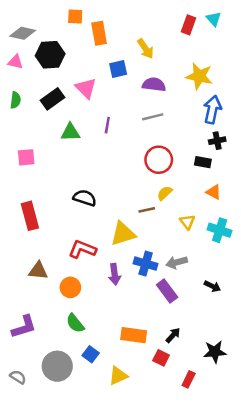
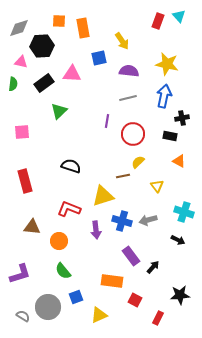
orange square: (75, 17) -> (59, 21), moved
gray diamond: (23, 33) -> (19, 28), turned -30
pink triangle: (15, 62) -> (21, 62), moved
pink triangle: (86, 88) -> (72, 74), turned -42
blue arrow: (212, 110) -> (164, 96), moved
purple line: (107, 125) -> (107, 121), moved
green triangle: (70, 132) -> (59, 111), turned -42
cyan cross: (220, 230) -> (184, 212), moved
purple rectangle: (167, 291) -> (131, 256), moved
black arrow: (173, 335) -> (153, 267), moved
blue square: (91, 354) -> (76, 297), turned 32
gray semicircle: (18, 377) -> (23, 316), moved

